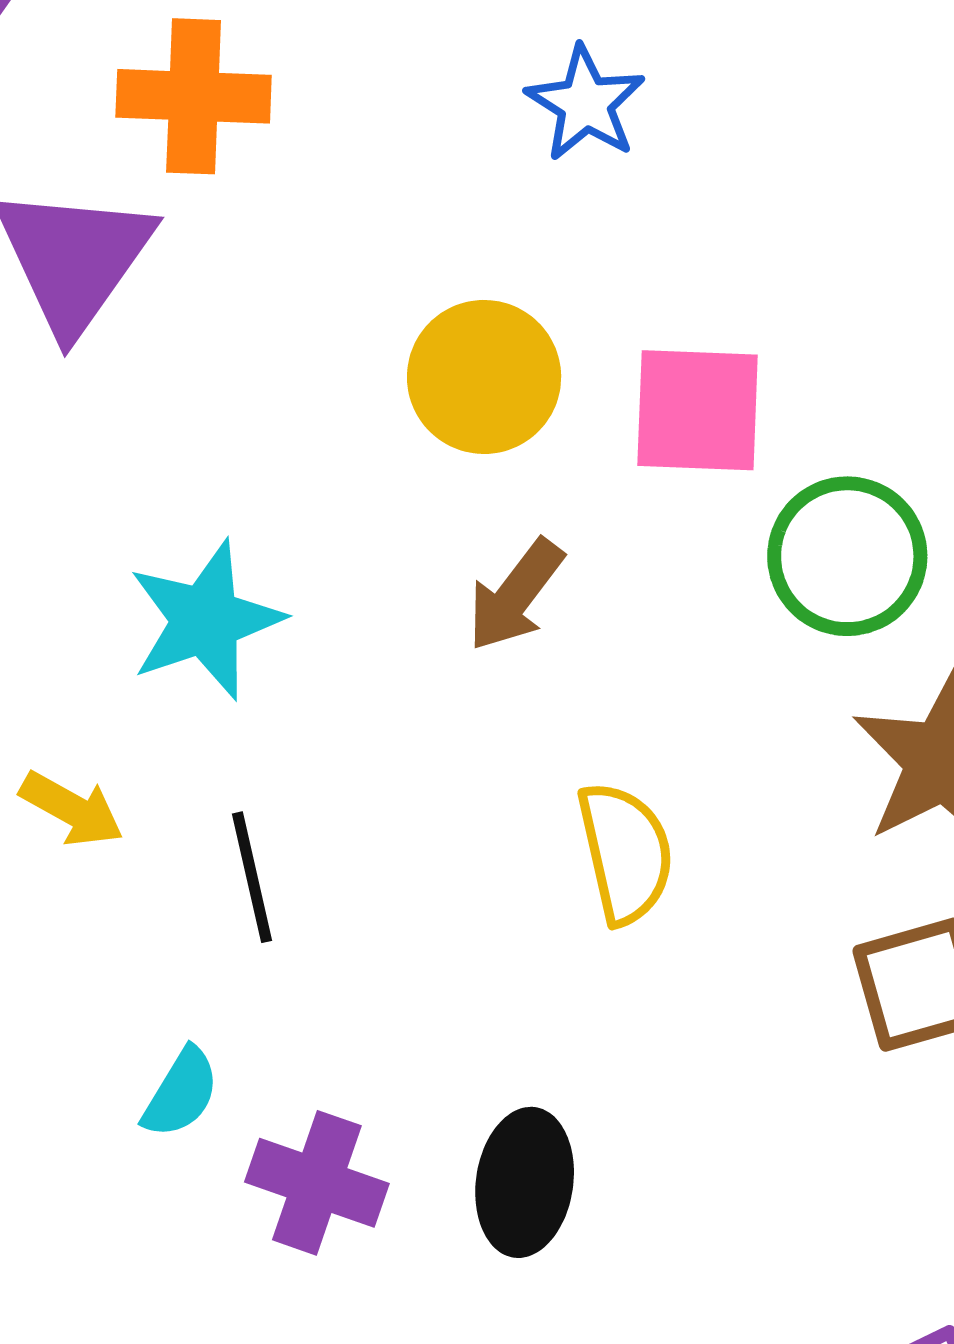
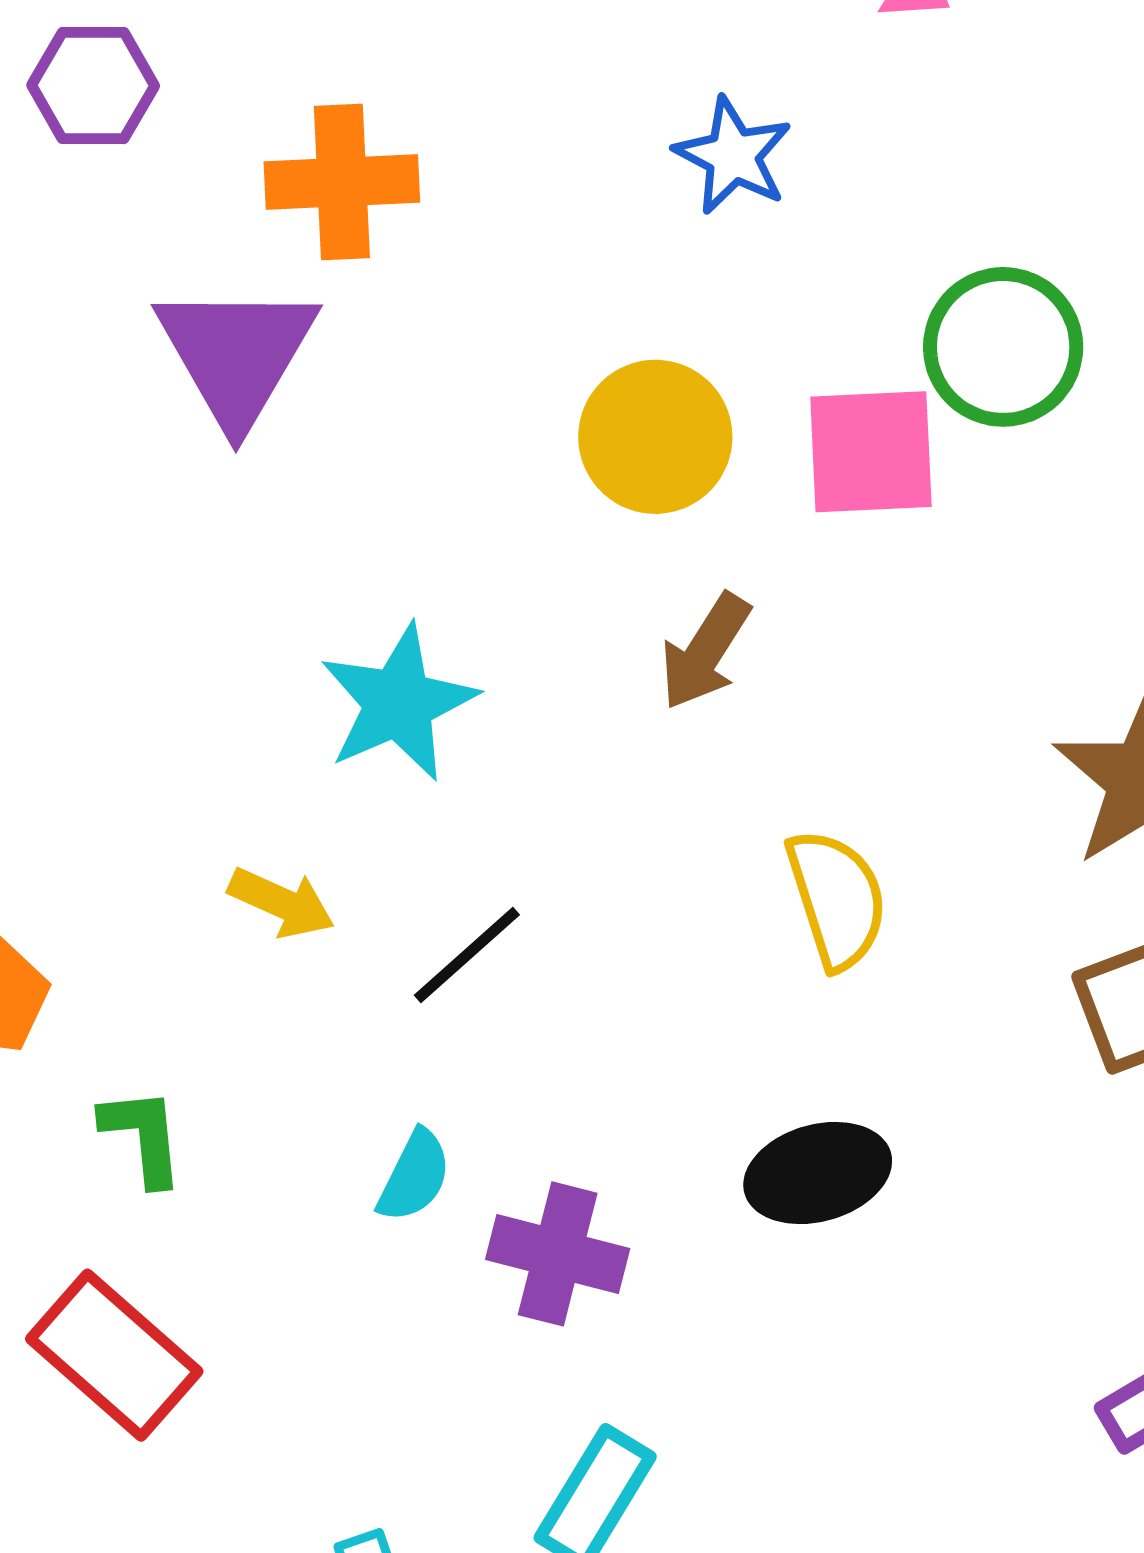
green circle: (847, 556) -> (1003, 347), moved
black line: (252, 877) -> (467, 955), turned 66
black ellipse: (525, 1182) -> (818, 1173), moved, turned 71

